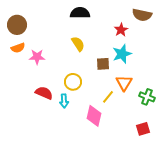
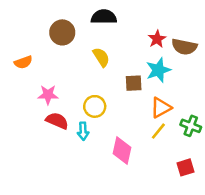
brown semicircle: (142, 15) -> (184, 47), moved
brown circle: (17, 25) -> (62, 32), moved
pink star: (37, 57) -> (48, 95), moved
orange triangle: (124, 83) -> (161, 108), turned 30
yellow line: (108, 97) -> (158, 131), moved

